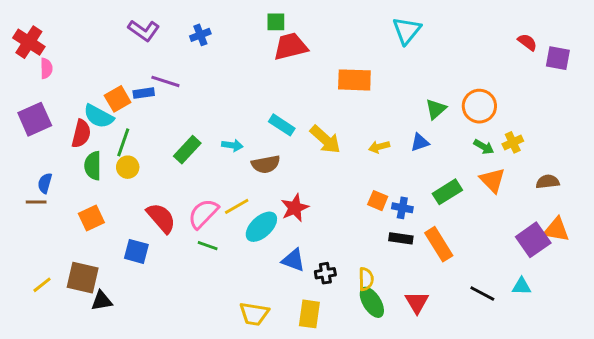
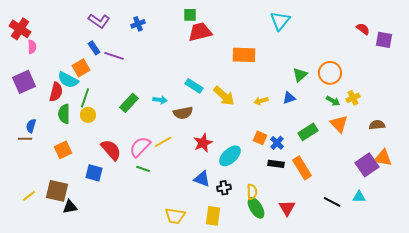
blue rectangle: (144, 93) -> (94, 48), moved, turned 64
blue cross: (402, 208) -> (277, 143), turned 32
cyan ellipse: (261, 227) -> (230, 156), moved

